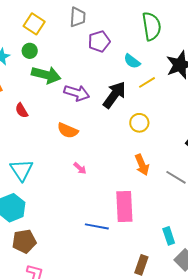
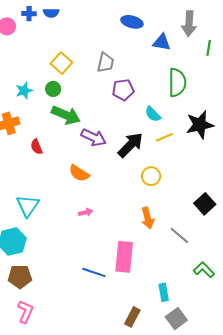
pink arrow: (80, 168) -> (86, 212), turned -64

